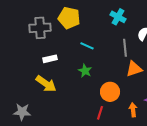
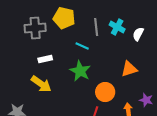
cyan cross: (118, 17) -> (117, 27), moved
gray line: (125, 48) -> (96, 27), moved
green star: (85, 71) -> (80, 71), size x1.5

